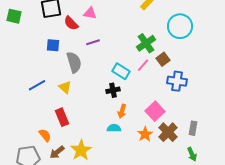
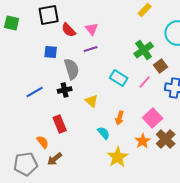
pink triangle: (90, 13) -> (92, 29), moved, turned 40
pink line: (143, 65) -> (145, 82), moved
yellow triangle: (65, 87) -> (92, 101), moved
black cross: (113, 90) -> (65, 90), moved
cyan semicircle: (114, 128) -> (104, 133), moved, turned 48
yellow star: (81, 150) -> (118, 157), moved

